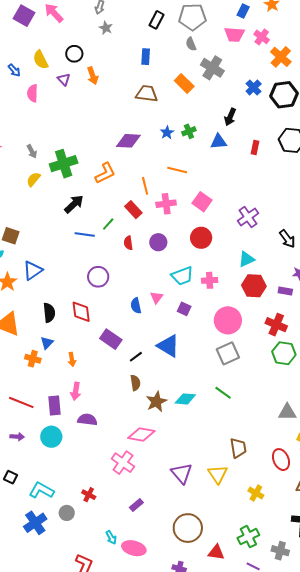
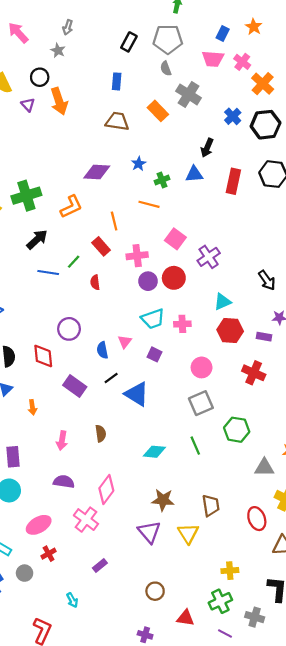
gray star: (106, 28) -> (58, 50), moved
orange arrow: (93, 76) -> (59, 101), size x1.4
green cross: (189, 131) -> (162, 180), moved
red rectangle: (255, 148) -> (233, 181), size x1.6
pink cross: (166, 204) -> (137, 256), moved
purple cross: (248, 217) -> (209, 257), moved
purple circle: (158, 242) -> (148, 281), moved
purple circle: (98, 277) -> (69, 329), moved
pink circle: (228, 320) -> (202, 367), size x0.7
green hexagon: (284, 353) -> (237, 430), moved
black line: (136, 357) -> (111, 378), moved
pink arrow: (76, 391) -> (62, 441), moved
green line: (223, 393) -> (195, 446), turned 30
brown star: (156, 402) -> (163, 500), moved, turned 30
purple semicircle: (87, 420) -> (64, 482), moved
pink diamond: (141, 435) -> (106, 489), turned -64
yellow cross: (256, 493) -> (230, 571), moved, turned -35
red cross: (89, 495) -> (49, 554), turned 32
brown circle: (188, 528) -> (155, 591), size x0.6
pink ellipse: (134, 548) -> (39, 525), moved, turned -45

